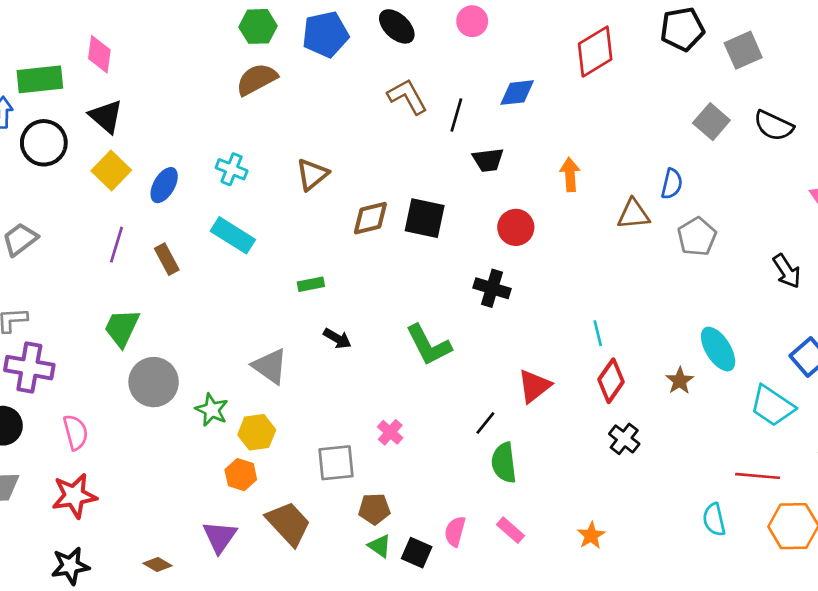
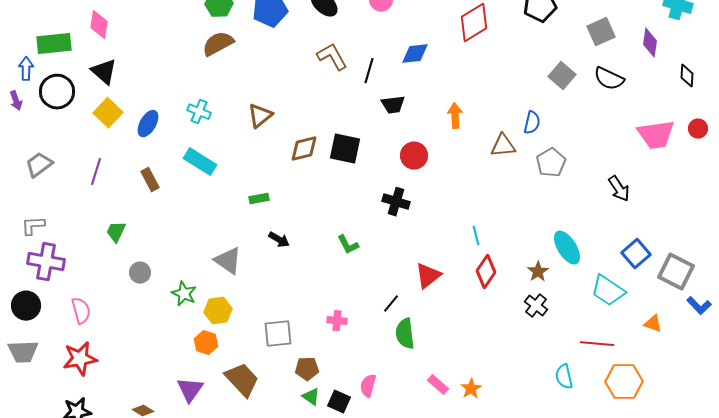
gray square: (743, 50) -> (601, 32), moved
purple line: (117, 245) -> (96, 172), moved
green trapezoid: (122, 328) -> (116, 232), size x0.7
green L-shape: (429, 345) -> (348, 245), size x0.6
gray circle: (154, 382) -> (140, 273), size x0.6
pink cross: (390, 432) -> (337, 321), moved, turned -36
black cross: (624, 439) -> (536, 306), moved
pink rectangle: (511, 530) -> (438, 385), moved

